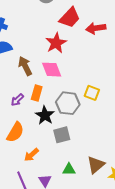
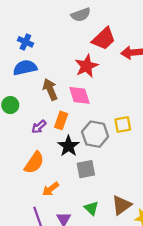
yellow square: (92, 93) -> (123, 124), turned -35
green triangle: (69, 169) -> (91, 208), turned 40

